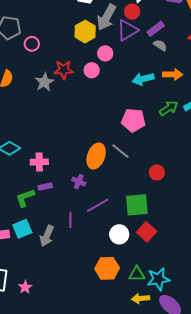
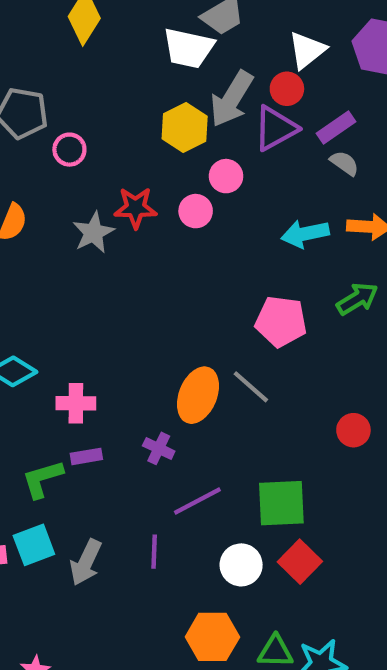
red circle: (157, 172) -> (353, 430), moved
purple line: (70, 220) -> (154, 552), moved

